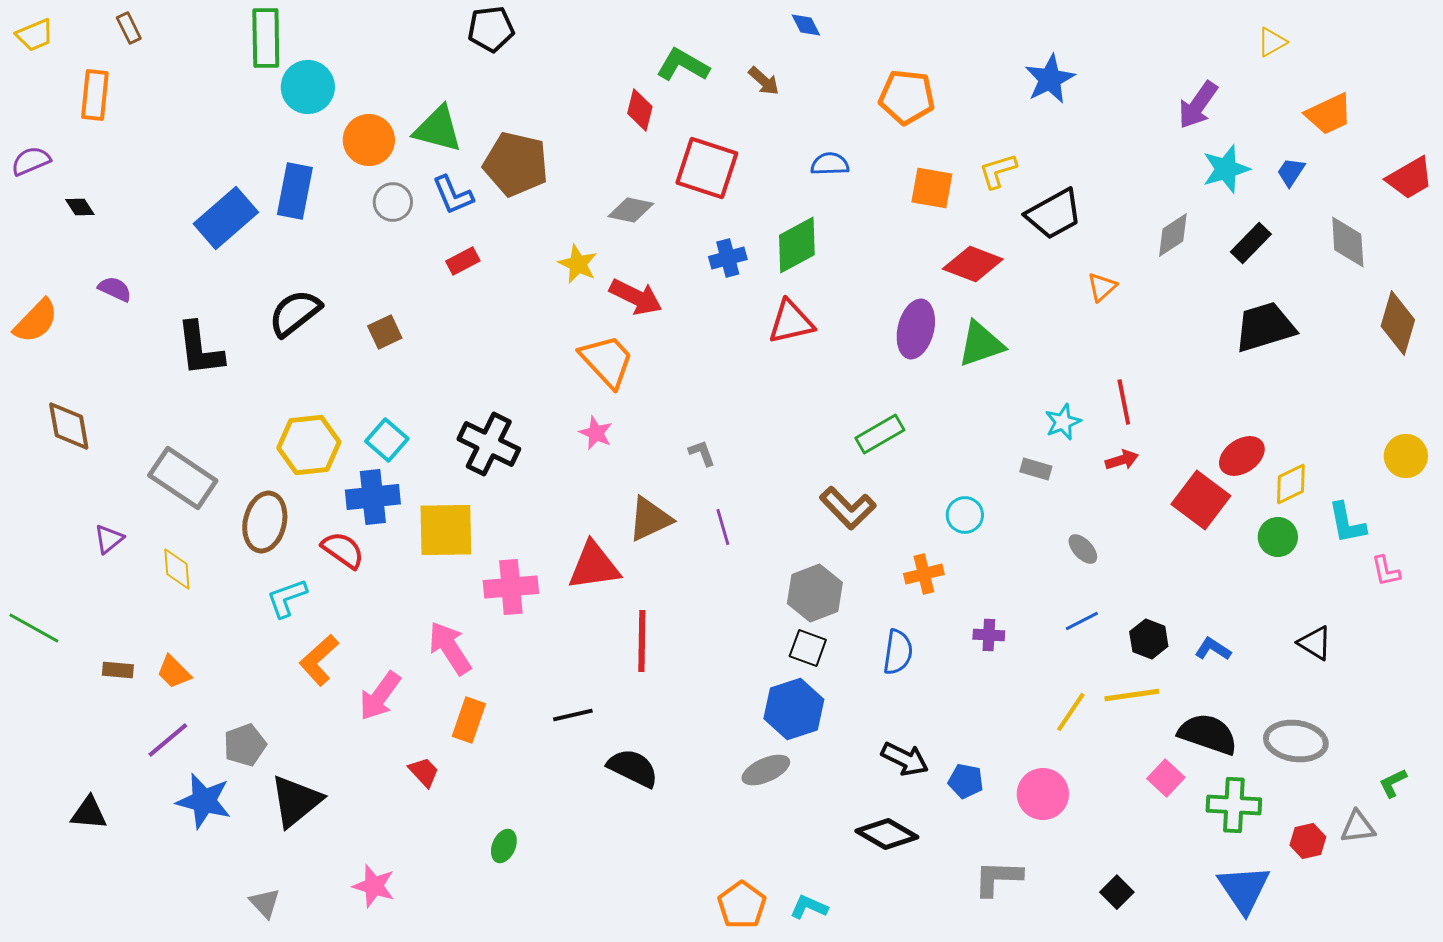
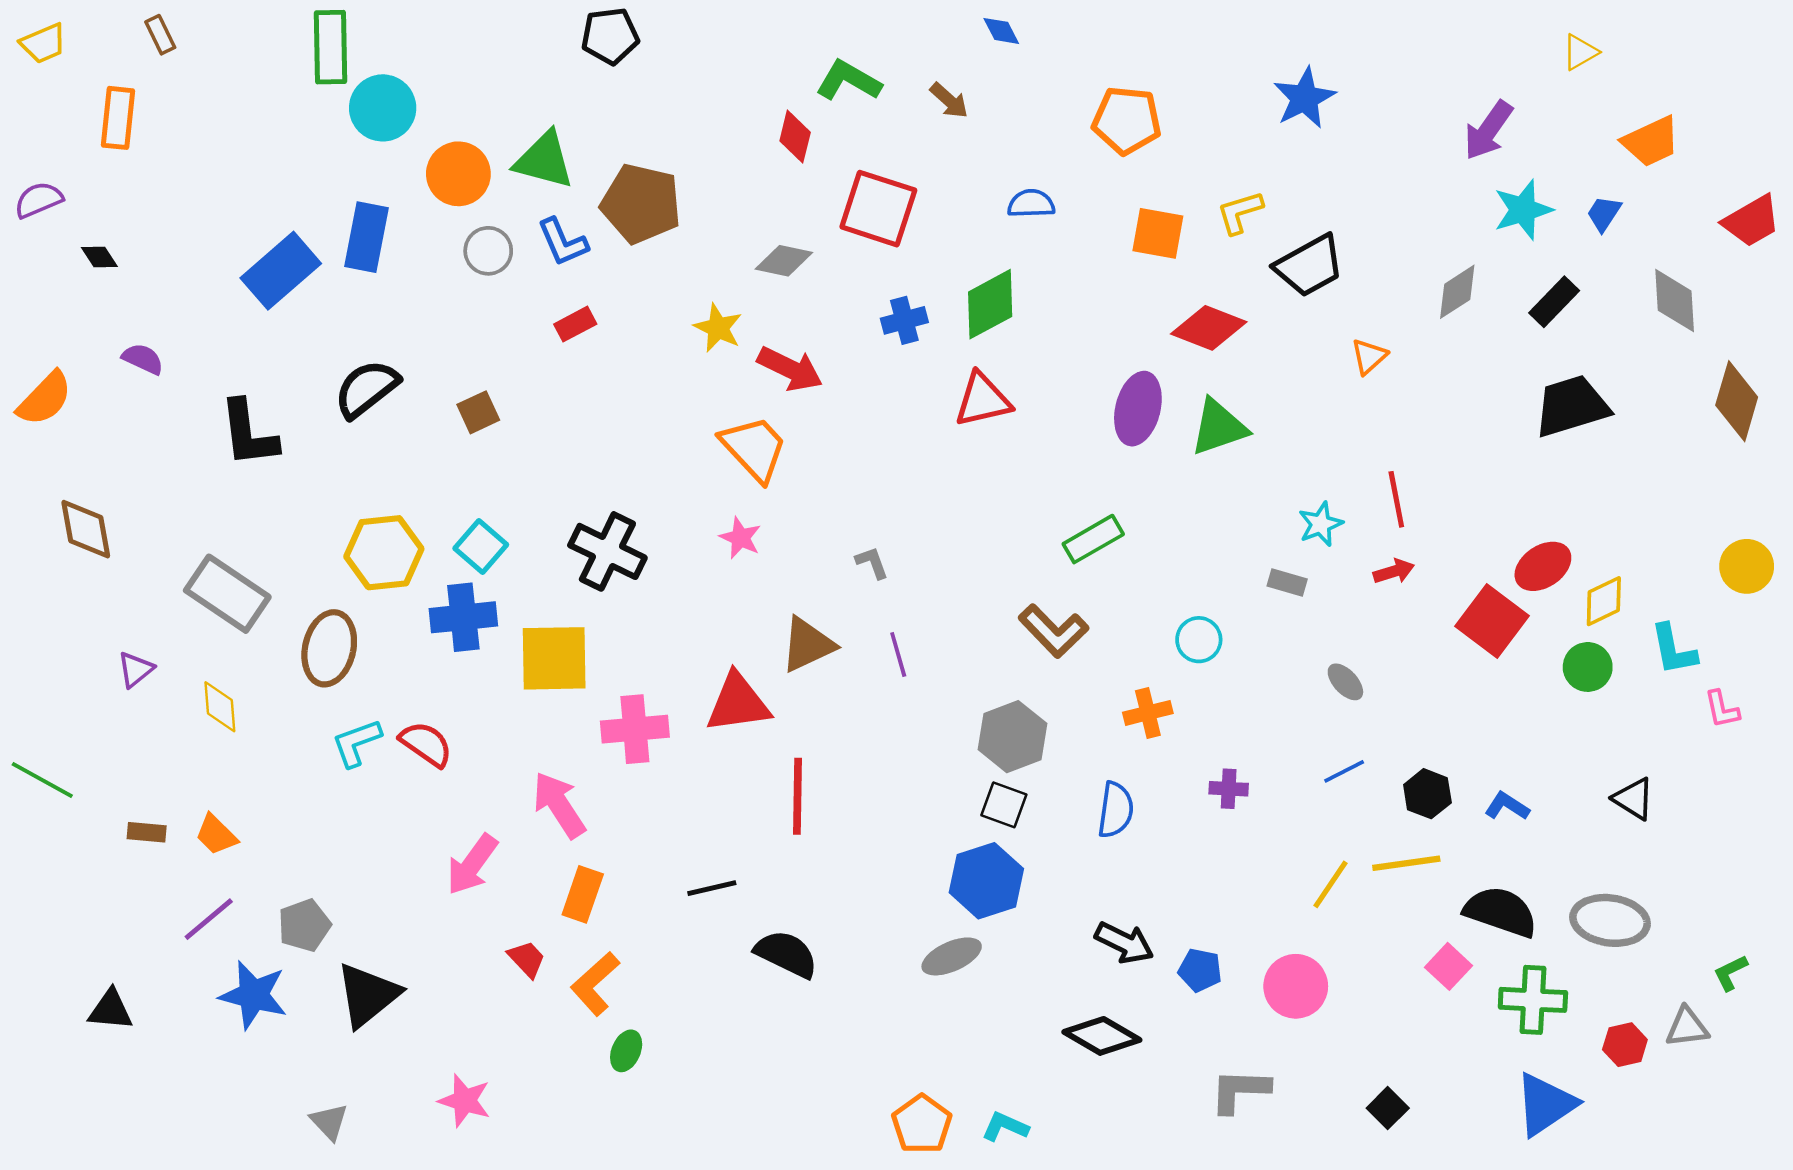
red semicircle: (343, 550) -> (426, 744), moved
orange L-shape: (319, 660) -> (595, 984), moved
blue triangle: (1244, 889) -> (1545, 1104), turned 30

